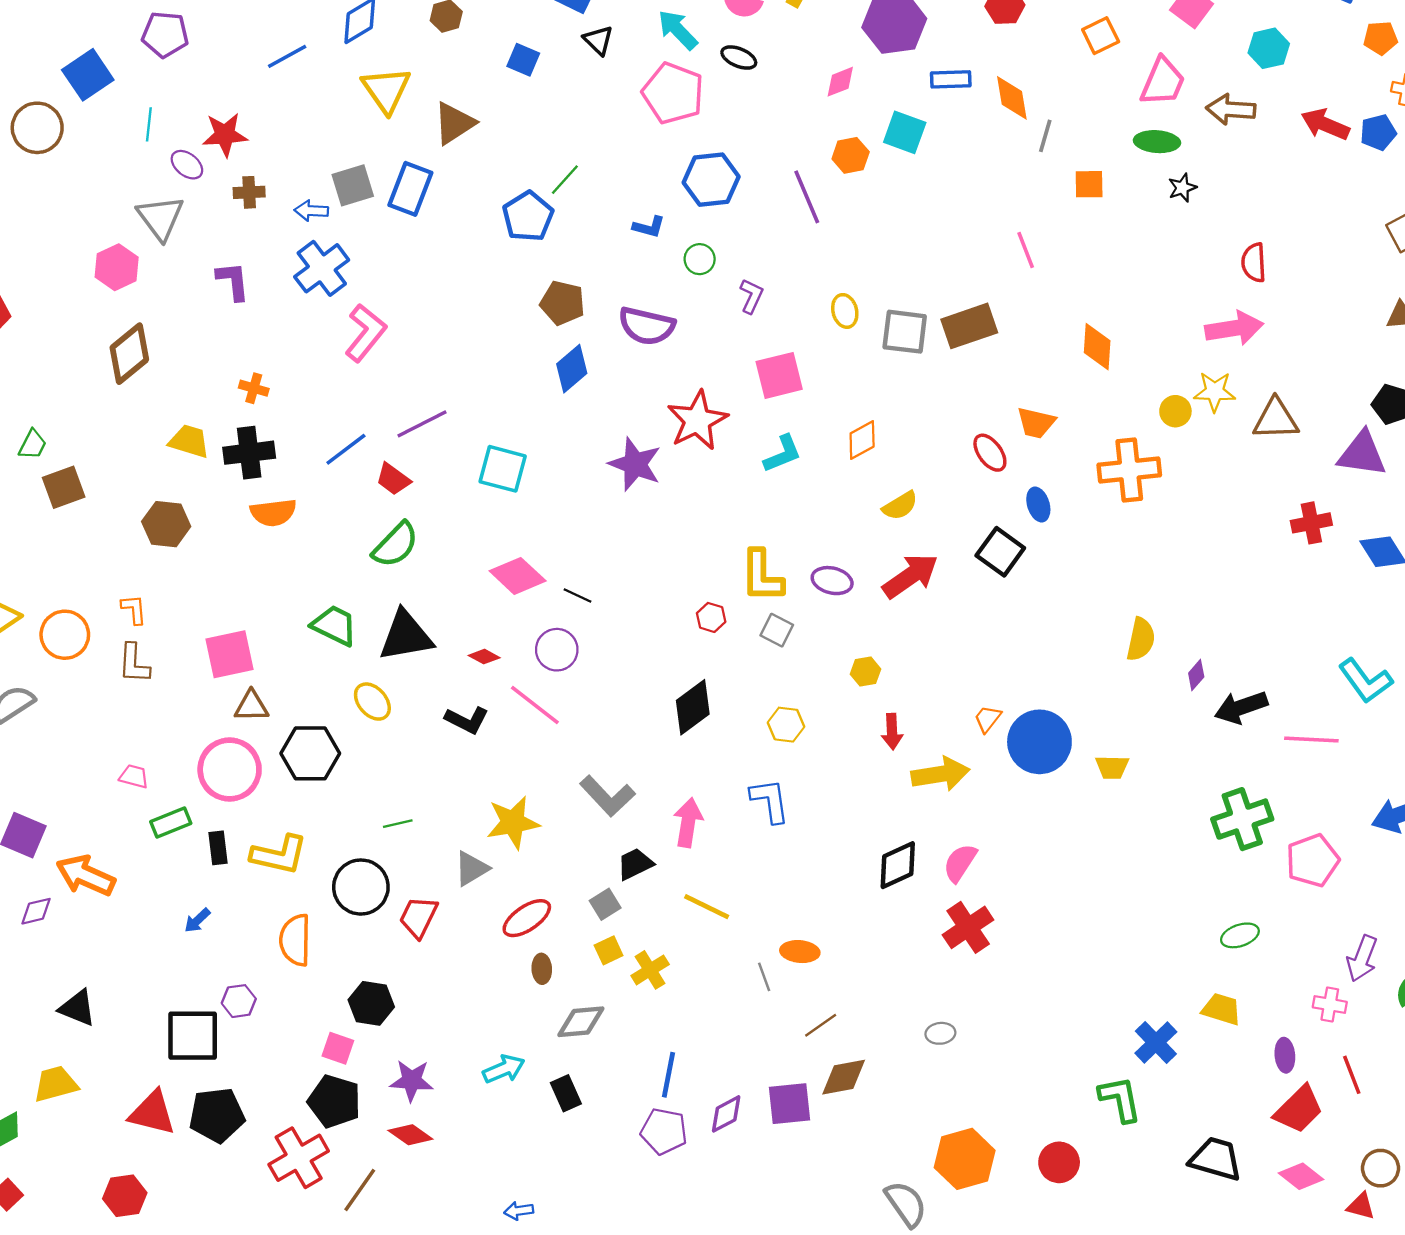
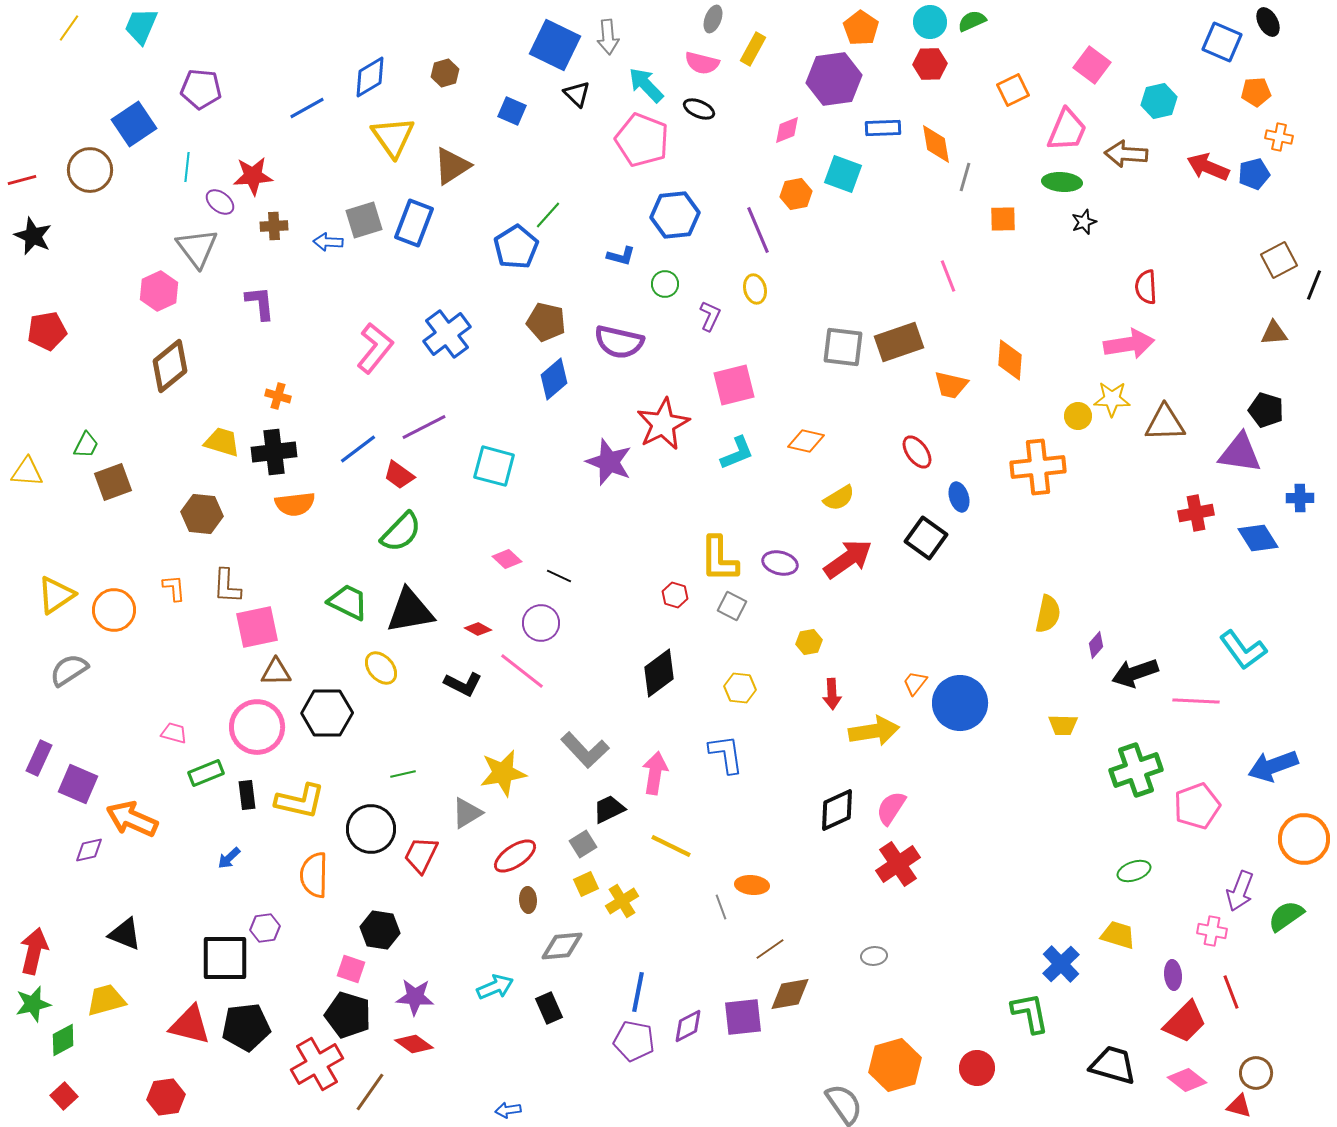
blue cross: (322, 268) -> (447, 334), moved
yellow ellipse: (845, 311) -> (755, 289), moved
orange trapezoid: (1036, 423) -> (951, 385), moved
orange diamond: (862, 440) -> (806, 441), turned 42
pink diamond: (518, 576) -> (507, 559), size x0.6
brown L-shape: (134, 664) -> (227, 586), moved
yellow trapezoid: (1112, 767) -> (1063, 725), moved

